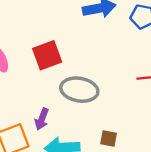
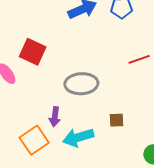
red square: (47, 55) -> (33, 52), moved, turned -32

